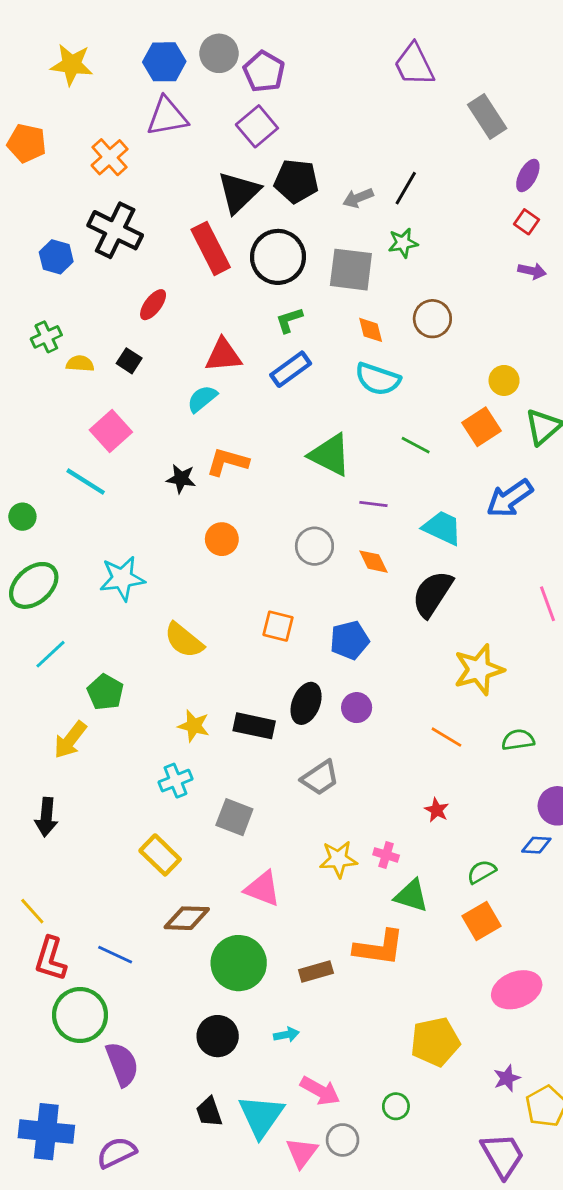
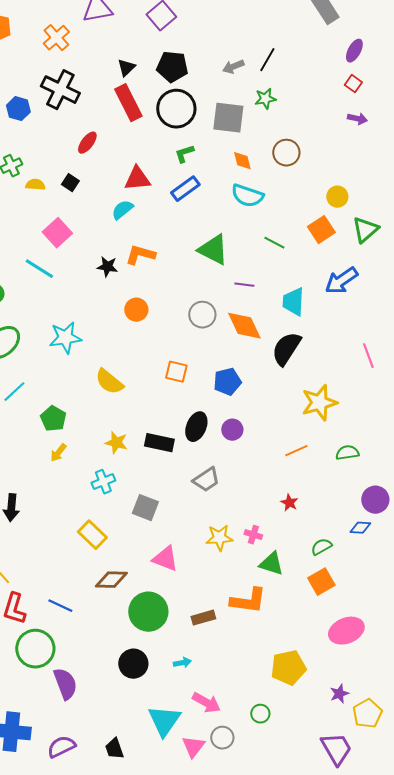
black pentagon: (296, 181) -> (172, 67), moved
black triangle: (239, 192) -> (126, 68), moved, size x0.6
cyan trapezoid: (442, 528) -> (293, 302), turned -112
orange diamond: (373, 562) -> (244, 326), size x1.6
orange line: (446, 737) -> (296, 451), turned -55
yellow arrow: (70, 740) -> (58, 453), moved, size x0.7
black trapezoid: (209, 1112) -> (114, 749), moved

